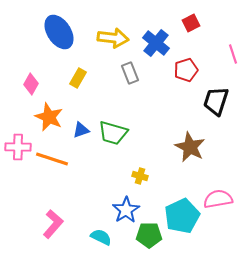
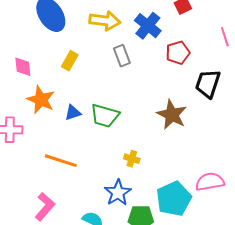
pink diamond: (31, 84) -> (23, 67), turned -35
brown star: (190, 147) -> (172, 115), moved
orange line: (52, 159) -> (61, 161), moved

